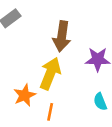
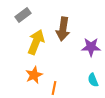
yellow arrow: (50, 73) -> (36, 42), moved

